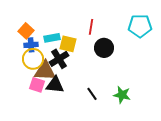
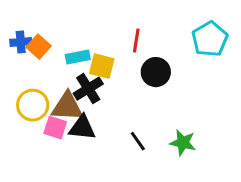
cyan pentagon: (140, 26) -> (210, 39), turned -30
blue cross: (31, 45) -> (21, 42), moved
yellow circle: (33, 59) -> (33, 105), moved

